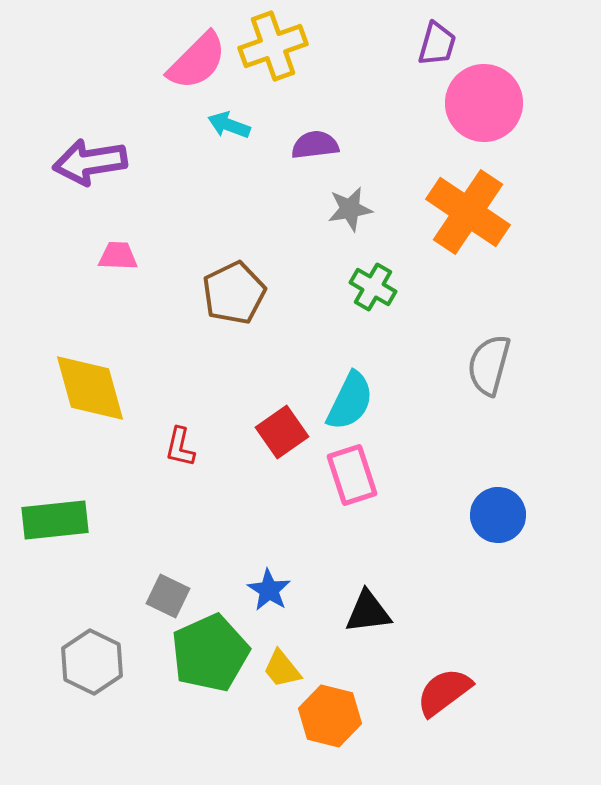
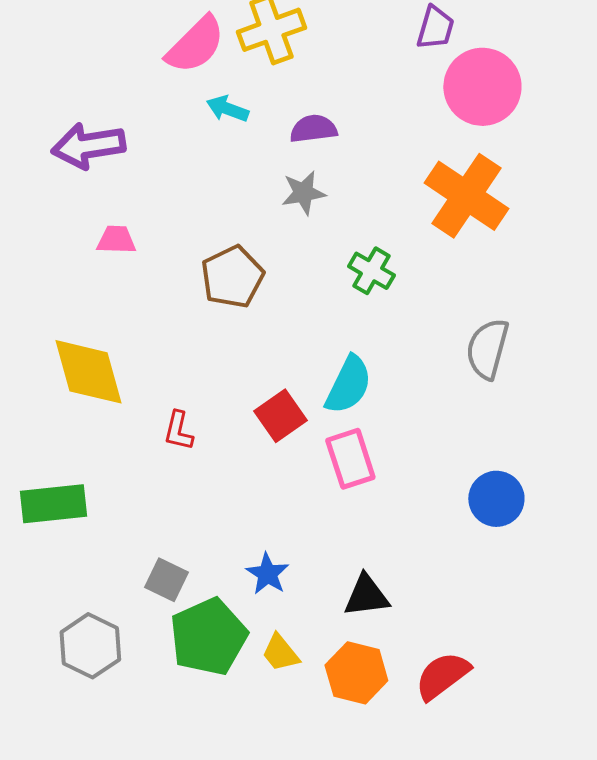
gray star: (350, 209) -> (303, 193), moved
orange hexagon: (330, 716) -> (356, 673), moved

